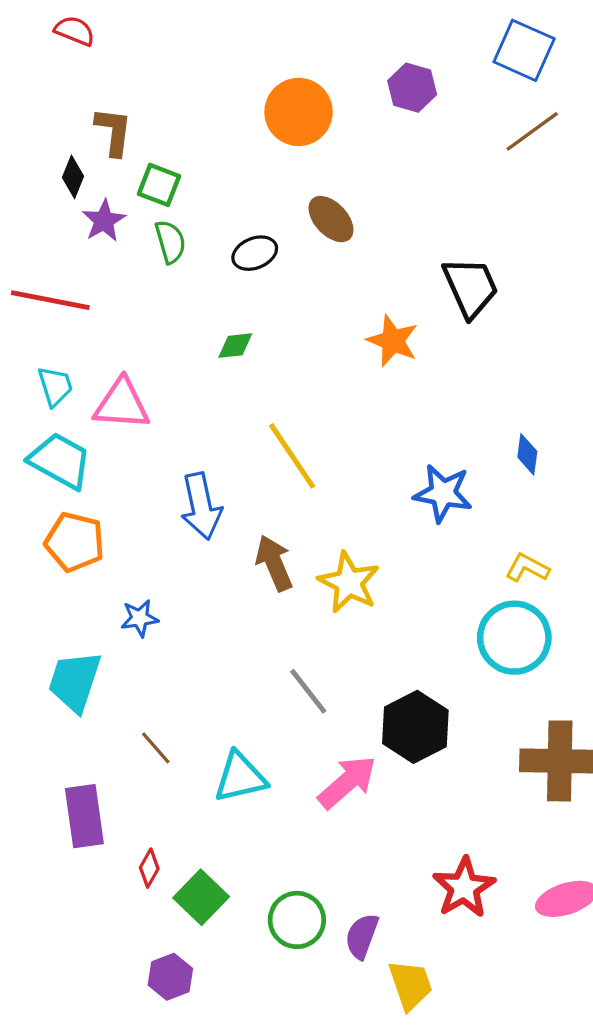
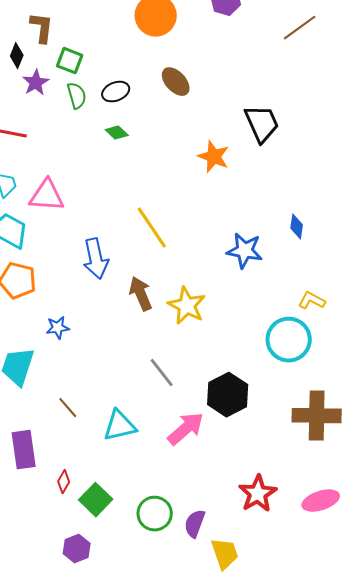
black ellipse: (255, 253) -> (116, 92), moved
green diamond: (235, 346) -> (117, 133), moved, turned 50
yellow L-shape: (527, 568) -> (312, 301), moved

